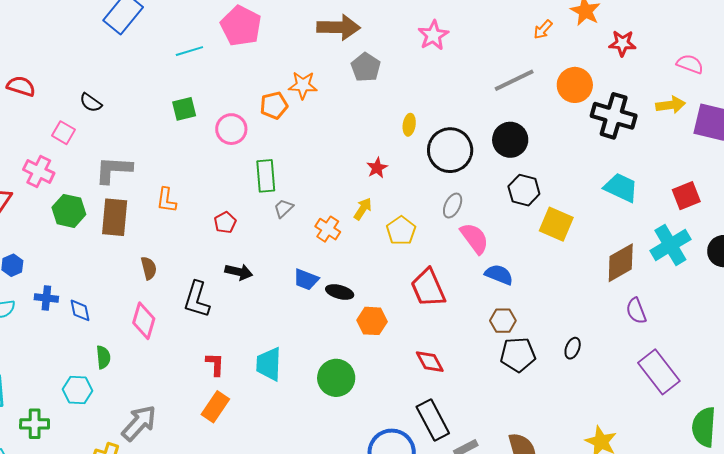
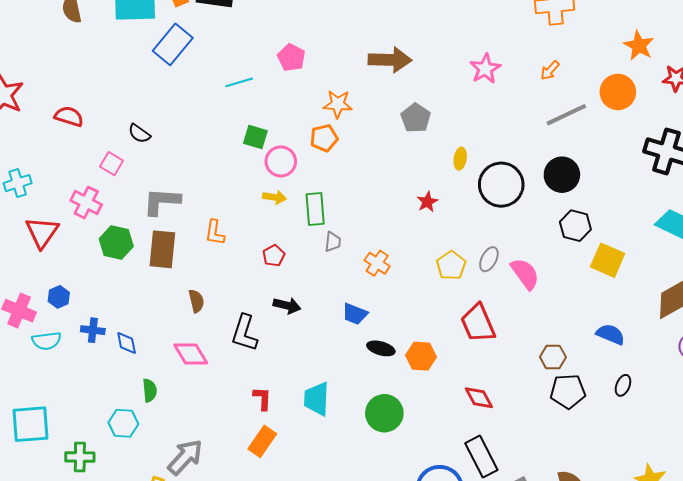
pink pentagon: (241, 26) -> (291, 58), size x0.7
orange arrow: (543, 30) -> (550, 70), moved
gray pentagon: (366, 67) -> (416, 118), moved
orange star: (303, 85) -> (338, 104), moved
orange circle: (575, 85) -> (618, 92), moved
green square: (184, 109) -> (255, 137), moved, turned 30
gray ellipse: (453, 206) -> (489, 259), moved
gray trapezoid: (284, 208) -> (333, 242), turned 140
yellow arrow: (363, 209) -> (274, 197), moved, turned 65
blue semicircle: (499, 275) -> (611, 334), moved
black ellipse: (340, 292) -> (381, 348), moved
pink diamond: (144, 321) -> (191, 354), turned -48

